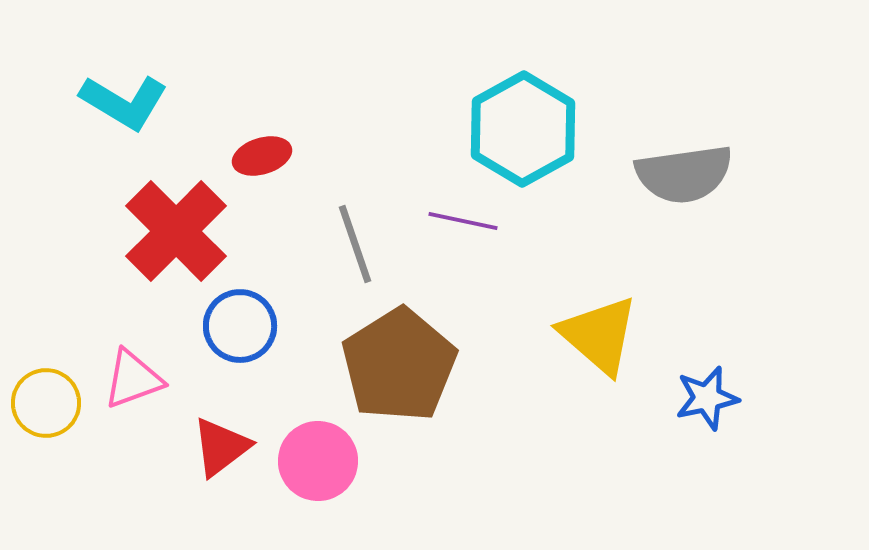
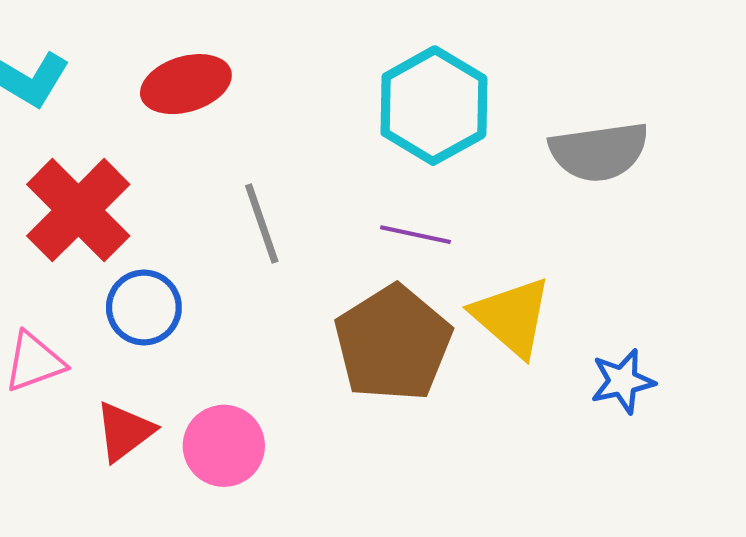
red ellipse: (262, 156) -> (186, 84), moved, size x1.5
purple line: (463, 221) -> (415, 235), moved
brown pentagon: (399, 365) -> (393, 343), moved

